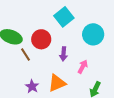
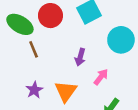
red circle: (41, 39) -> (50, 16), moved
orange triangle: (57, 83) -> (66, 91), turned -42

